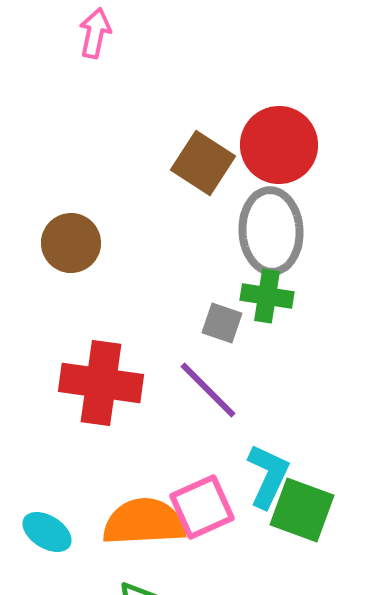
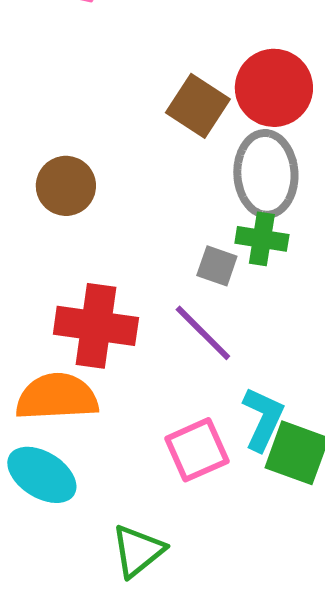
orange semicircle: (144, 522) -> (57, 397), moved
cyan ellipse: (47, 532) -> (42, 475), size x1.4

